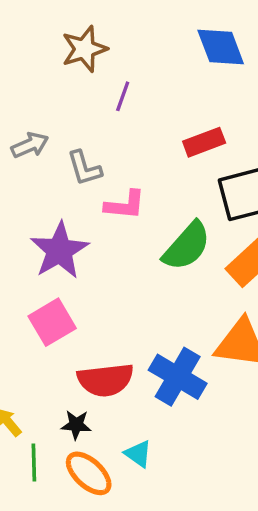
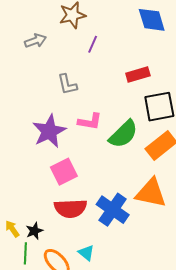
gray arrow: (30, 145) -> (35, 41), moved
pink L-shape: (125, 205) -> (90, 121), moved
pink square: (52, 322) -> (64, 172), moved
black star: (76, 425) -> (34, 231), moved, turned -30

